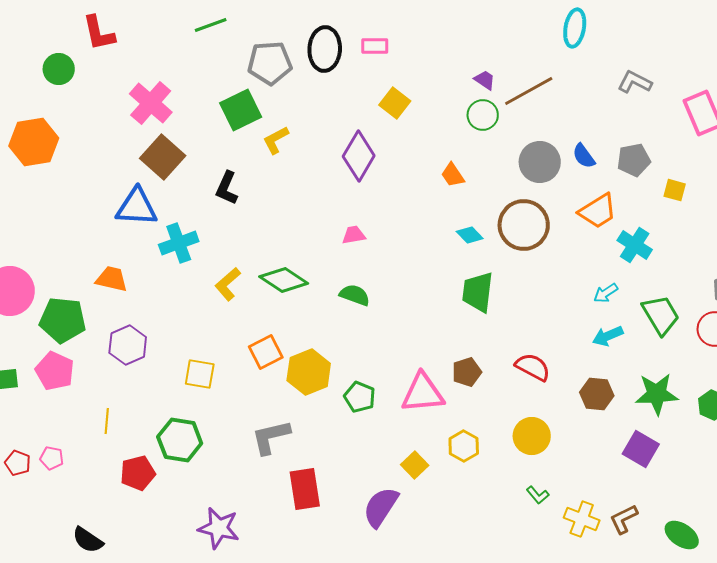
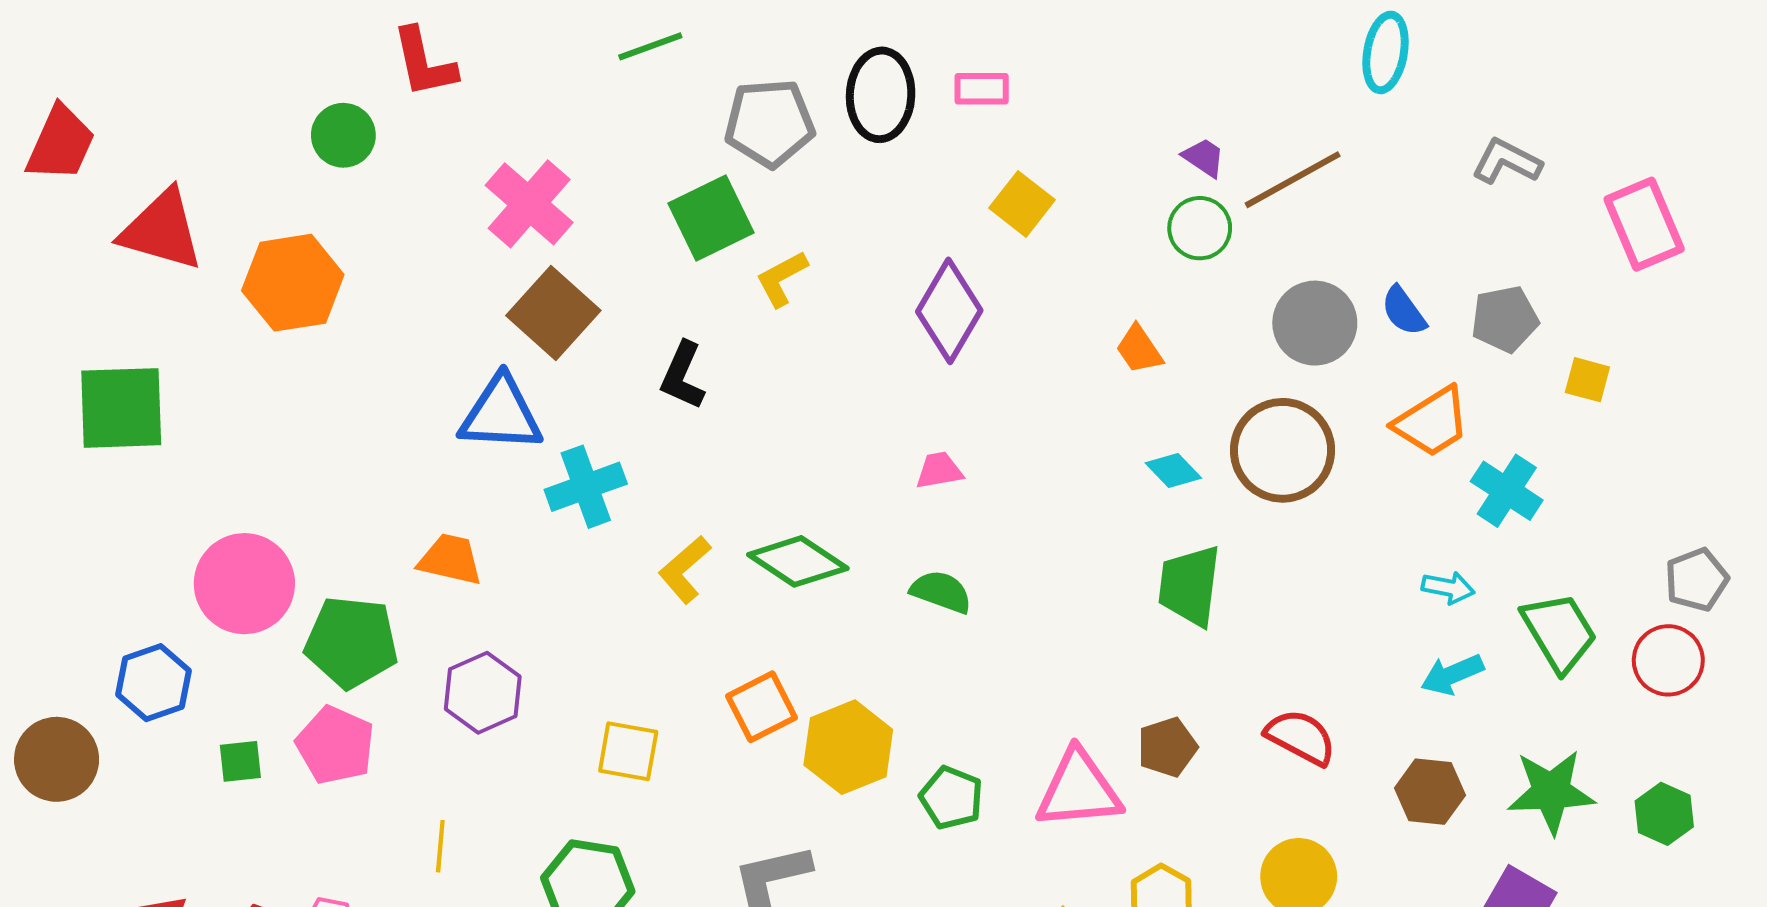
cyan arrow: (606, 293) -> (1448, 588), turned -135

